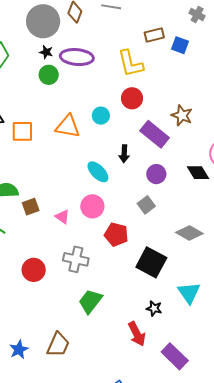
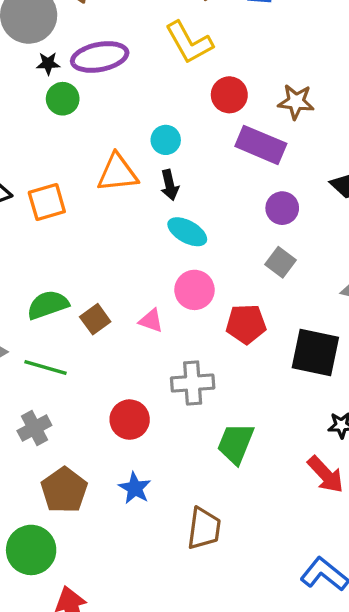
red circle: (132, 98) -> (229, 95), moved
black arrow: (124, 154) -> (170, 185), moved
blue star: (19, 350) -> (135, 488), moved

